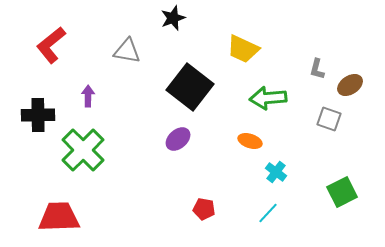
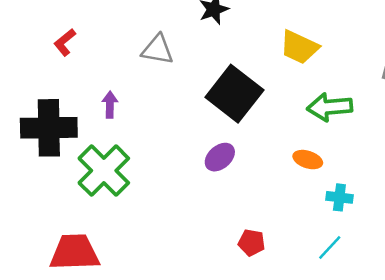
red L-shape: (51, 45) -> (65, 42), size x0.6
black cross: (38, 115) -> (49, 128), size x1.4
cyan cross: (276, 172) -> (339, 197), turned -30

